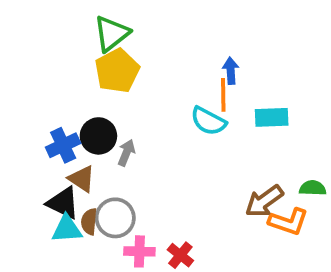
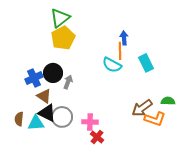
cyan rectangle: (272, 117) -> (146, 63), turned 66
black triangle: (63, 203) -> (47, 113), moved
brown semicircle: (89, 222) -> (19, 119), moved
pink cross: (139, 251) -> (90, 122), moved

